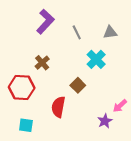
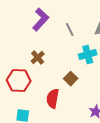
cyan cross: (96, 59) -> (88, 54), turned 30

